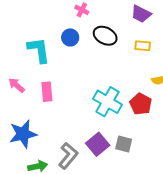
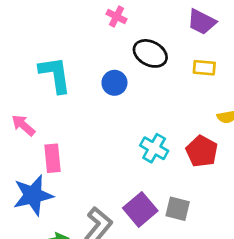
blue circle: (70, 37) -> (114, 83), moved
pink rectangle: (47, 92) -> (53, 158), moved
cyan cross: (107, 102) -> (154, 148), size x0.7

